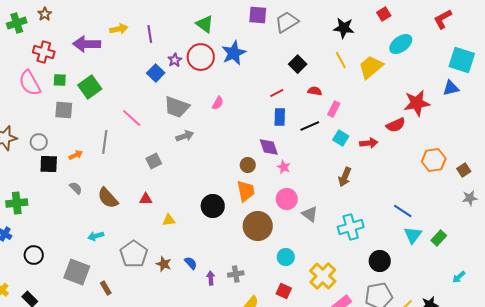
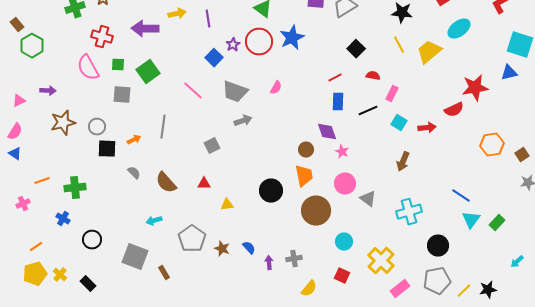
pink line: (132, 118) -> (193, 91), moved

